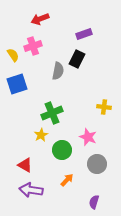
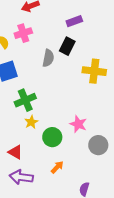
yellow cross: (104, 107) -> (94, 71), moved, size x1.6
green cross: (52, 113) -> (25, 100), moved
gray circle: (97, 164) -> (98, 145), moved

